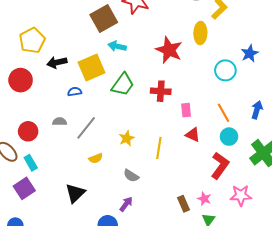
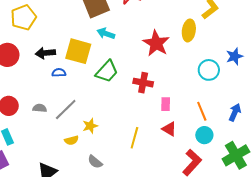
black arrow: (57, 62) -> (45, 53), moved
yellow square: (92, 68) -> (78, 51), turned 32
gray semicircle: (59, 122) -> (40, 108), moved
yellow star: (127, 138) -> (90, 126), moved
gray semicircle: (131, 176) -> (95, 162), moved

